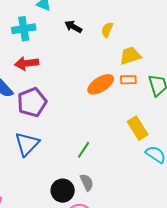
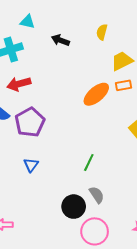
yellow semicircle: (107, 30) -> (102, 32), moved
blue triangle: (27, 144) -> (31, 165), size x0.6

